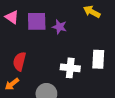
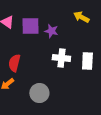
white cross: (70, 68) -> (61, 58), moved

